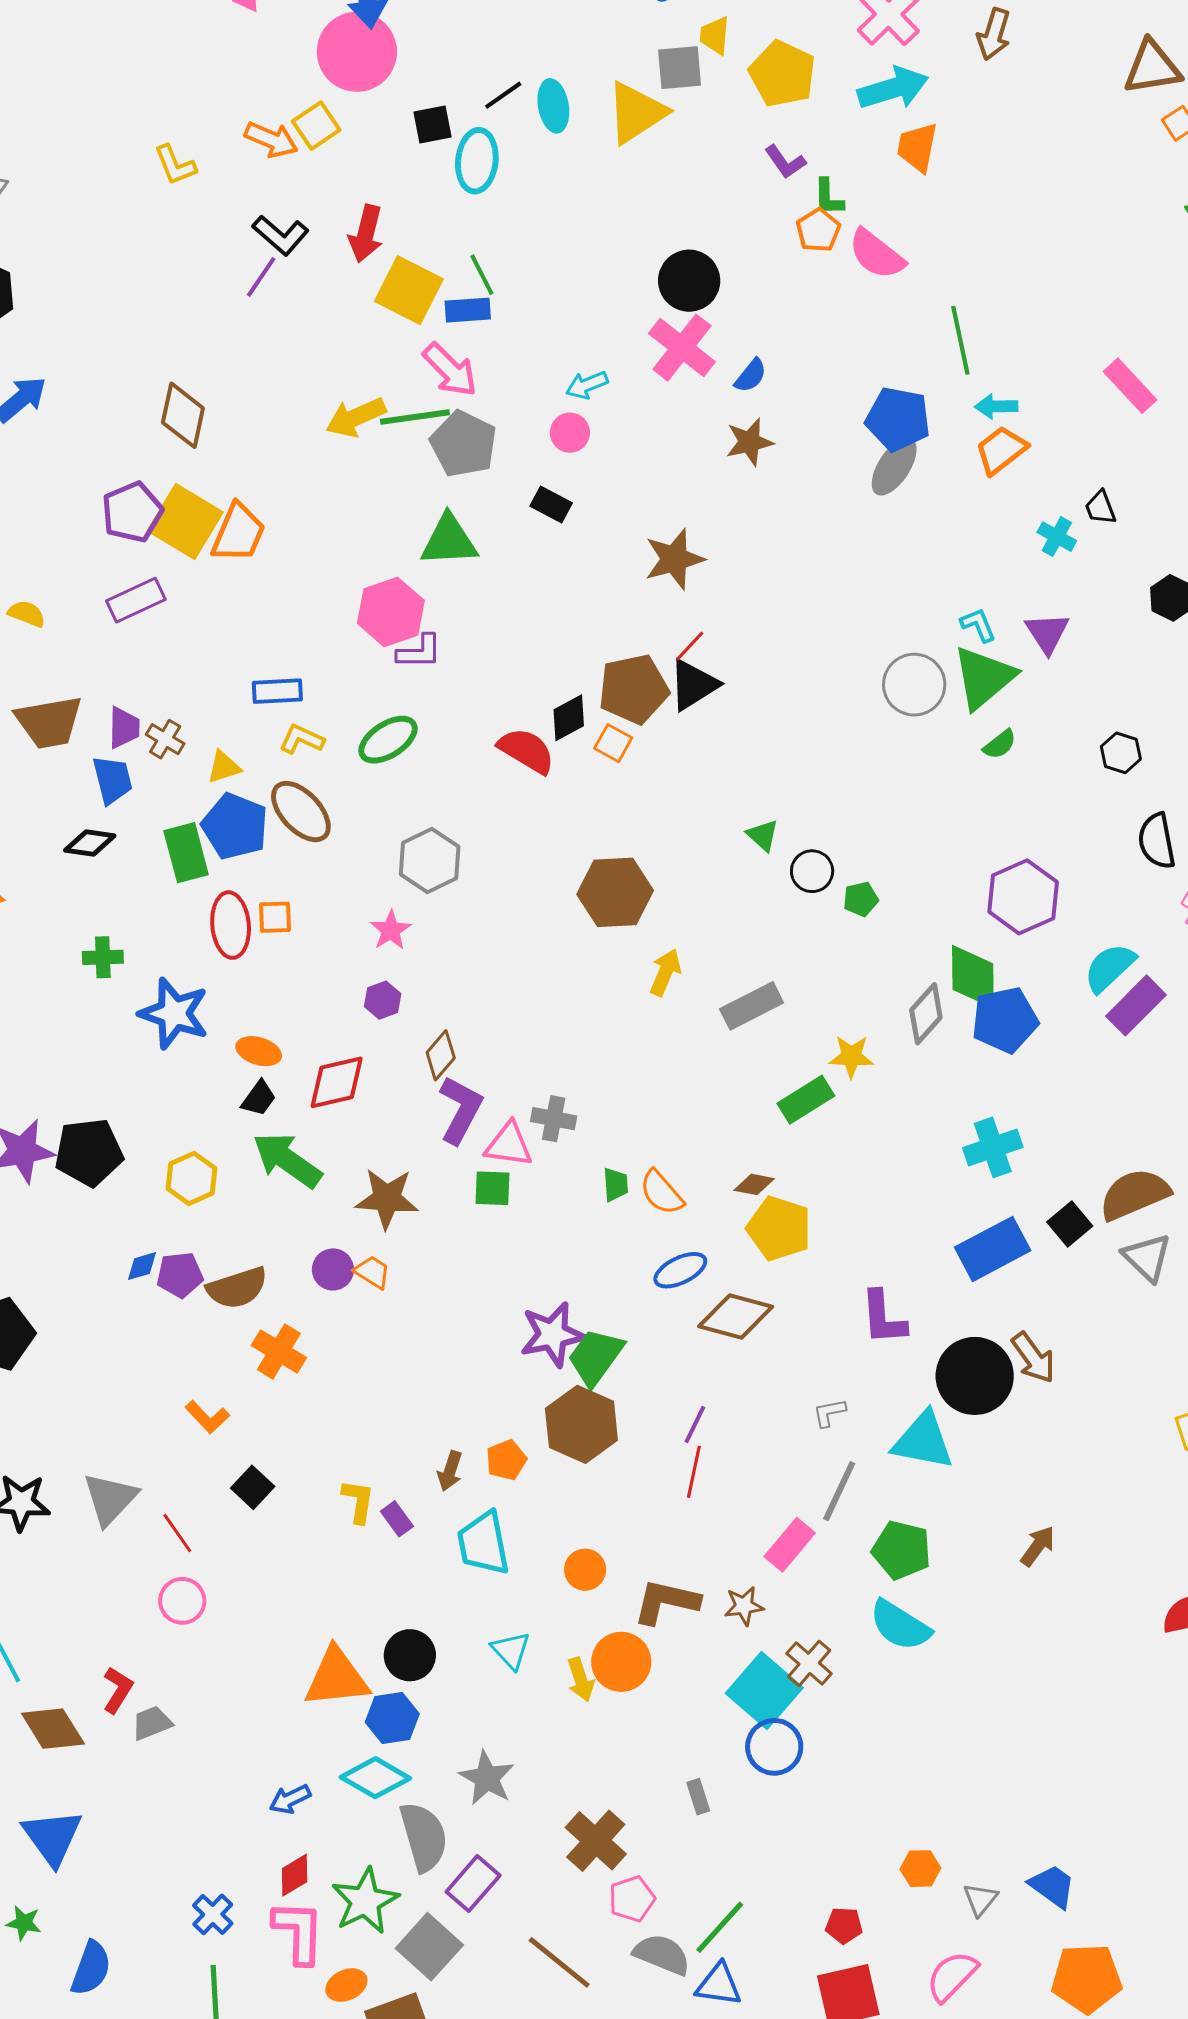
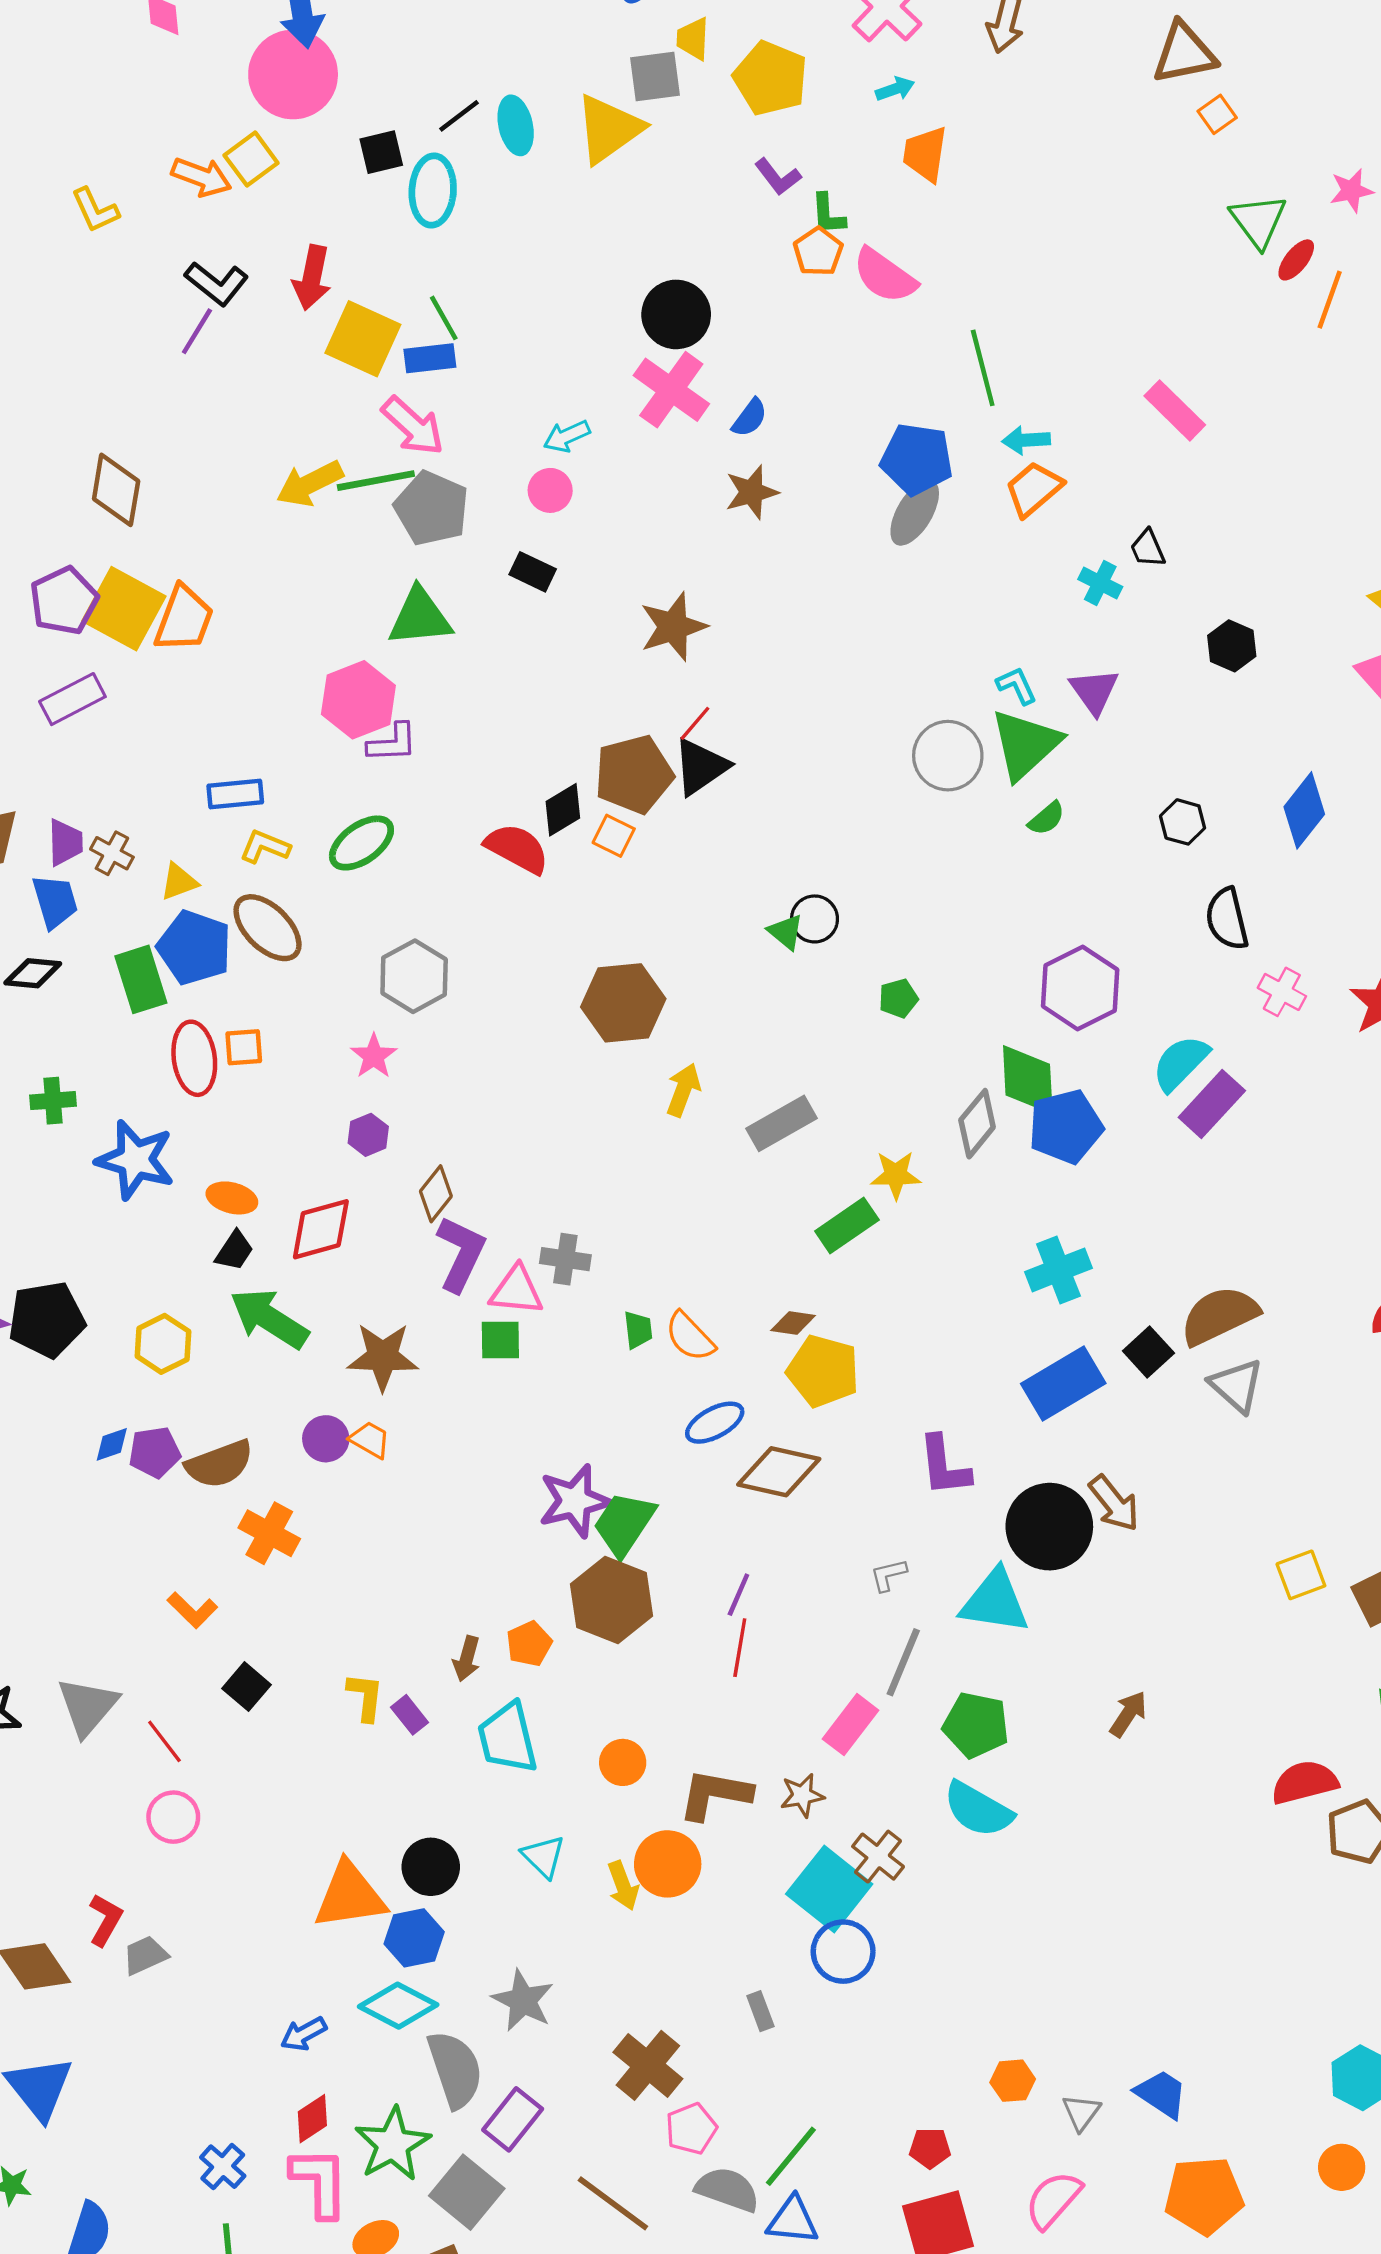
cyan arrow: (893, 88) -> (895, 89), size x0.5
black circle: (812, 871) -> (814, 919), moved

